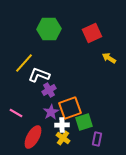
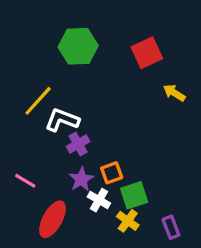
orange square: (70, 108) -> (112, 173), size x0.6
white cross: (62, 125) -> (99, 200), turned 32
yellow cross: (63, 138) -> (128, 221), moved
purple rectangle: (97, 139) -> (171, 227), moved, turned -32

